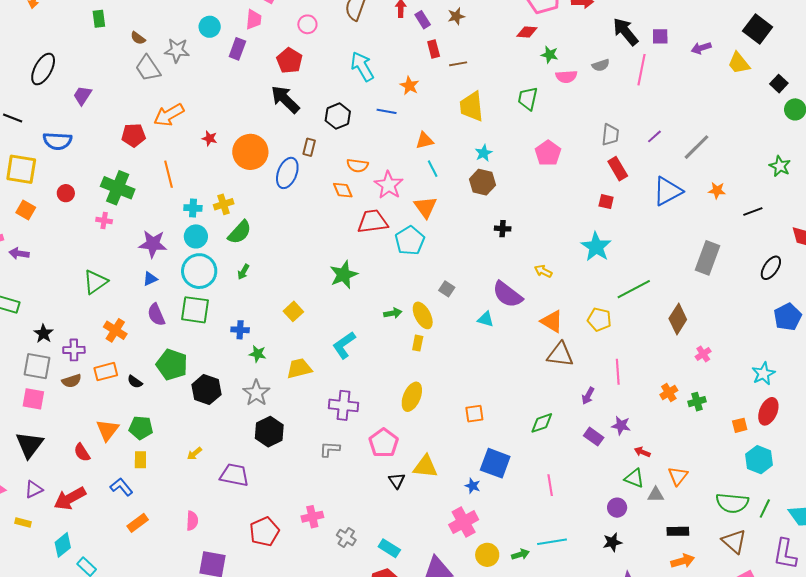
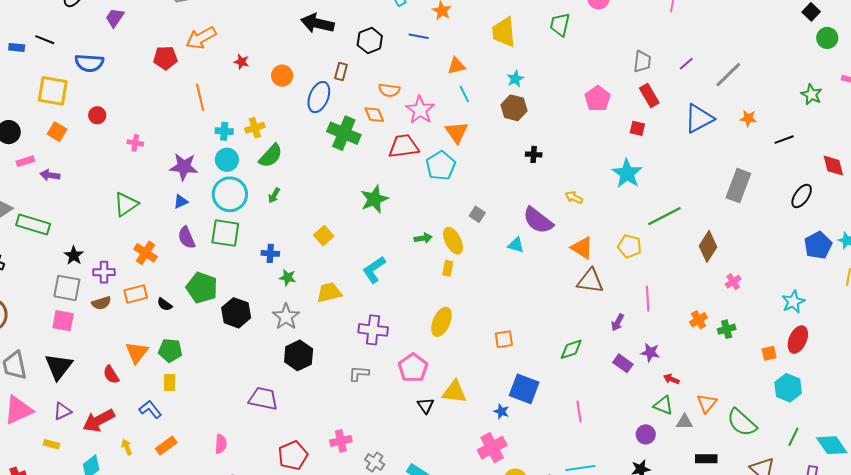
black arrow: (285, 99) -> (317, 23), turned -32
orange circle: (250, 152) -> (282, 76), size x0.6
pink pentagon: (548, 153) -> (598, 99), moved
green cross: (118, 188) -> (344, 133), moved
yellow arrow: (194, 454) -> (127, 447), moved, turned 105
green semicircle: (732, 503) -> (742, 423), moved, turned 36

